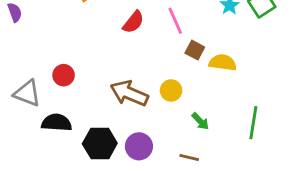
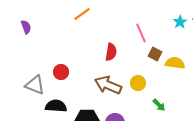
red semicircle: (133, 22) -> (111, 52), moved, turned -30

